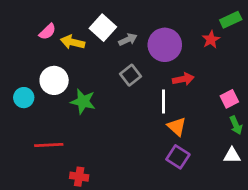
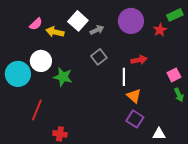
purple circle: (165, 45) -> (131, 21), moved
cyan circle: (24, 98) -> (18, 74), size x1.6
red line: (49, 145) -> (37, 110), turned -65
white triangle: (232, 156) -> (159, 134), moved

